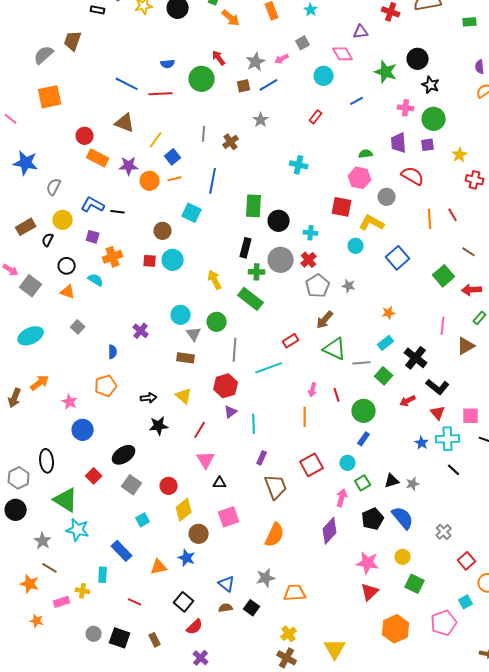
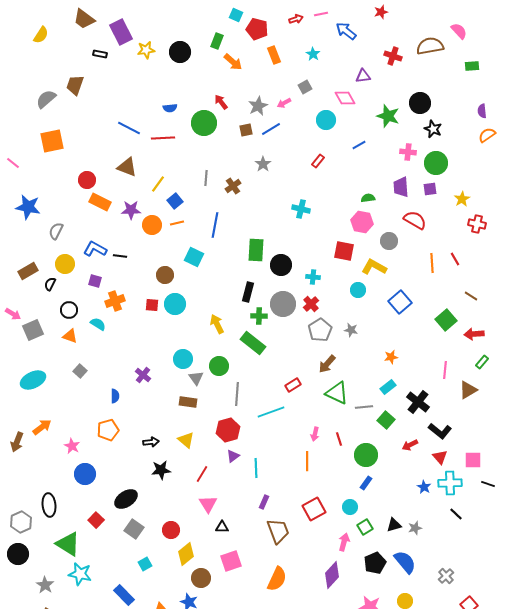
gray square: (31, 286) -> (33, 330), turned 30

